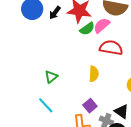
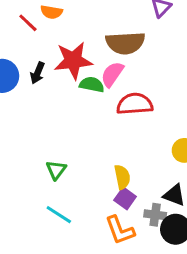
green semicircle: (87, 29) -> (92, 85), turned -119
yellow semicircle: (94, 74) -> (122, 177), moved

